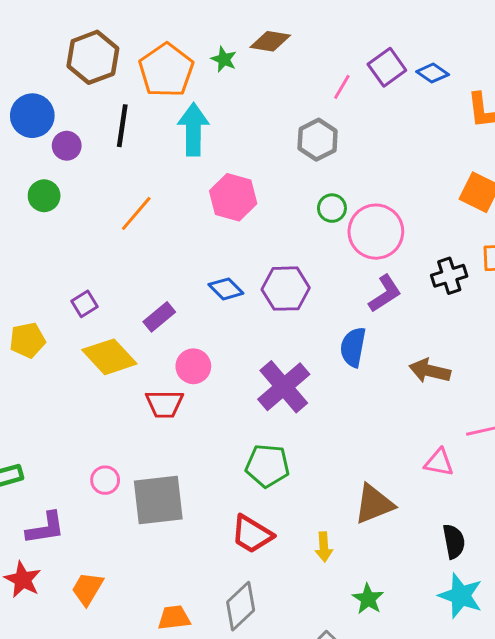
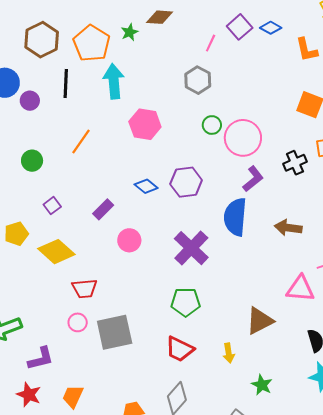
green star: (224, 59) -> (130, 32), turned 30
green circle: (44, 196) -> (32, 161), moved
blue semicircle: (353, 347) -> (235, 217), size x1.4
yellow diamond: (109, 357) -> (56, 252), moved
red trapezoid: (164, 404) -> (84, 288), moved
pink triangle: (439, 463) -> (300, 289), size x1.4

